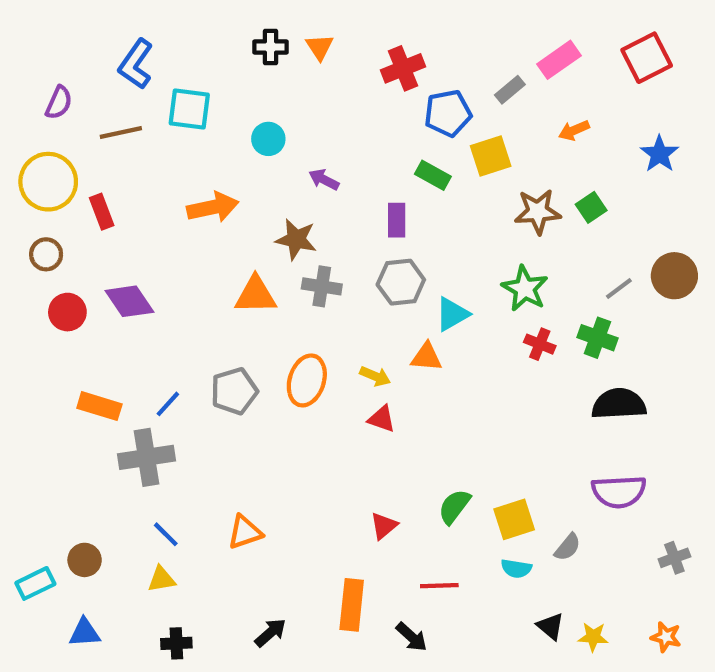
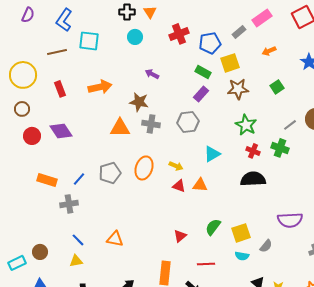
red cross: (403, 68) -> (179, 34), moved
purple semicircle: (59, 103) -> (28, 15), moved
cyan circle: (268, 139) -> (135, 37), moved
red rectangle: (102, 212) -> (60, 89), moved
brown star: (538, 212) -> (238, 89), moved
purple rectangle: (397, 220) -> (201, 94), moved, turned 42
cyan triangle: (452, 314) -> (212, 154), moved
orange triangle: (426, 357) -> (200, 185), moved
black semicircle: (619, 404) -> (253, 179), moved
gray cross: (147, 457) -> (69, 204), size x0.7
orange triangle: (245, 532) -> (115, 239), turned 30

